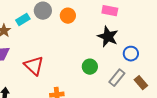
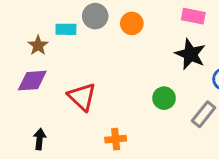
cyan rectangle: (23, 20) -> (66, 29), turned 32

